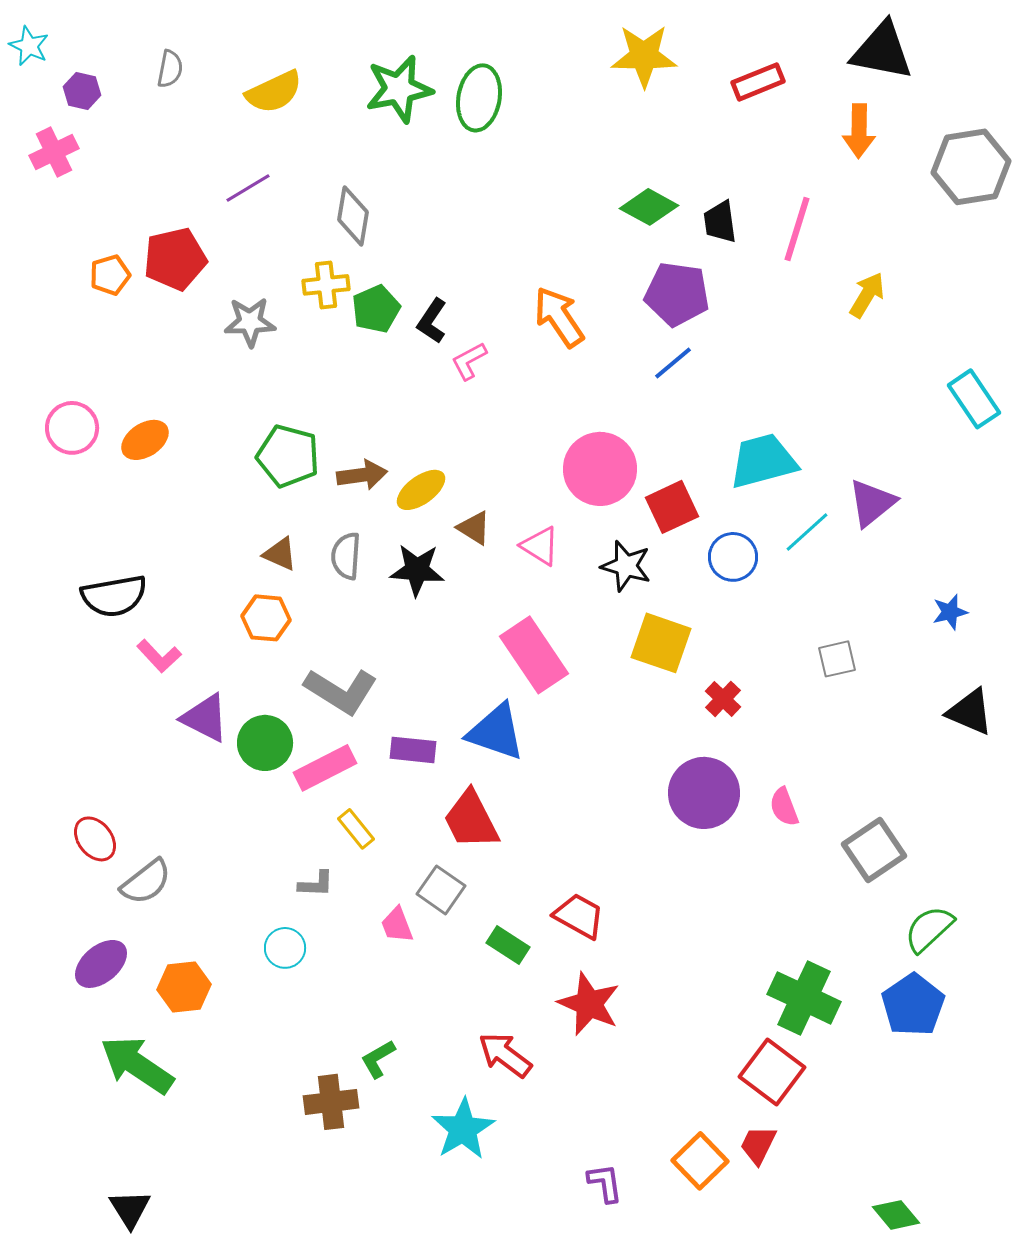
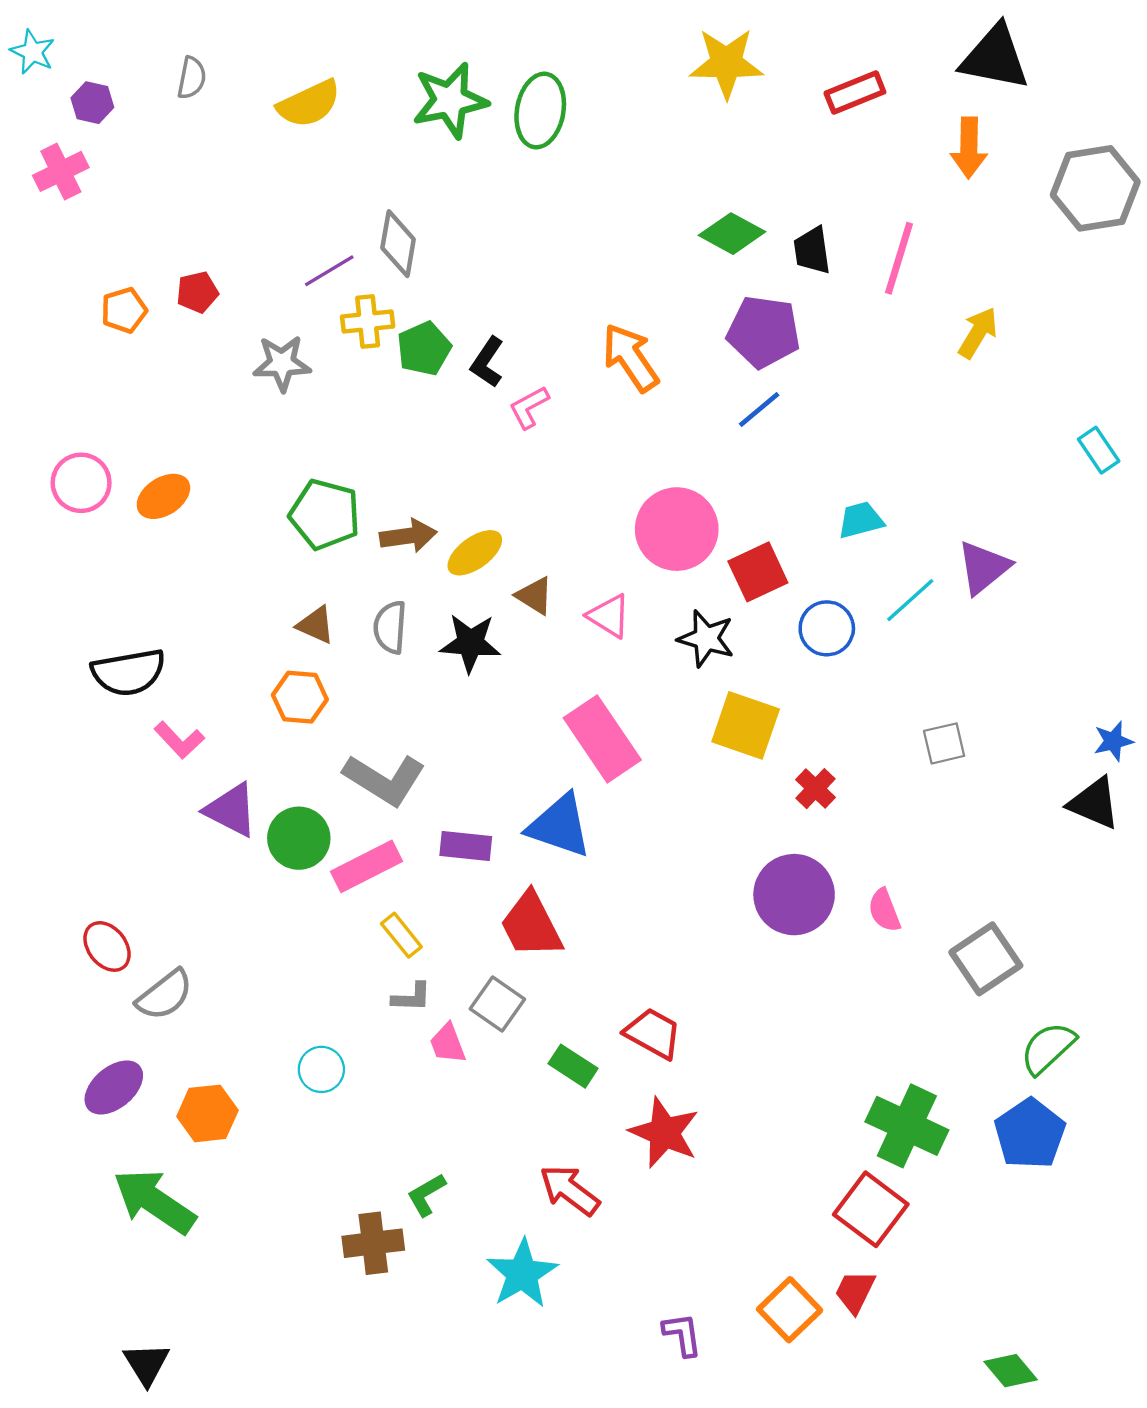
purple line: (248, 188) -> (329, 271), moved
red pentagon: (175, 259) -> (197, 292), size x0.6
cyan rectangle: (974, 399) -> (1099, 450), size x0.7
cyan trapezoid: (763, 461) -> (861, 520), size x0.6
blue star: (950, 612) -> (1113, 741), moved
gray L-shape: (316, 884) -> (412, 997), moved

